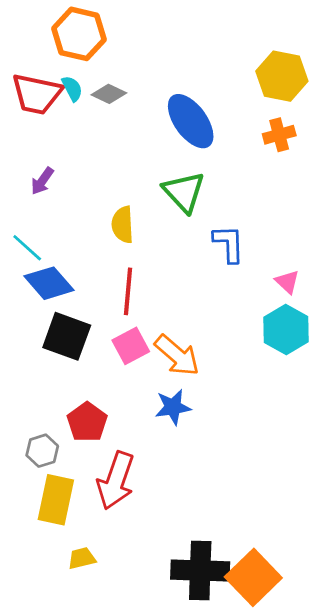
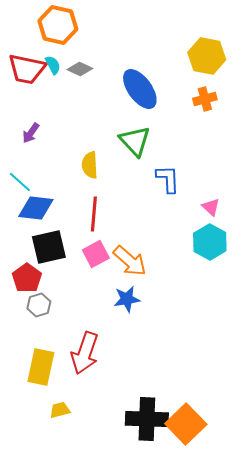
blue diamond: (49, 283) -> (36, 208), turned -42
black square: (67, 336) -> (49, 247), turned -33
red pentagon: (87, 422) -> (27, 278), moved
gray hexagon: (42, 451) -> (39, 305), moved

